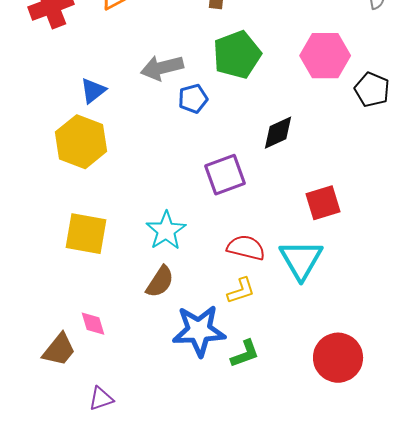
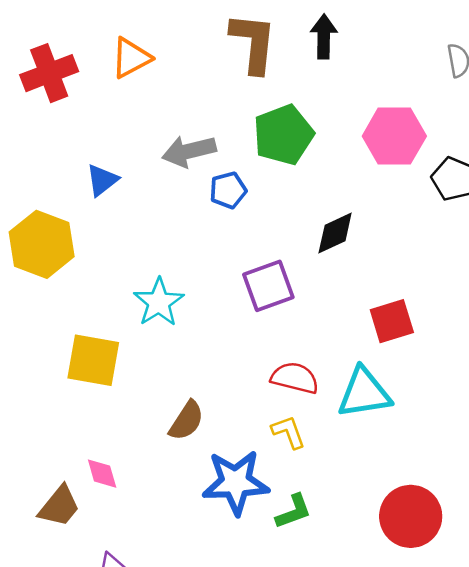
yellow hexagon: (81, 142) -> (42, 244), moved
cyan star: (166, 231) -> (159, 302), moved
cyan triangle: (301, 260) -> (364, 393), turned 51
yellow L-shape: (241, 291) -> (288, 432), turned -92

